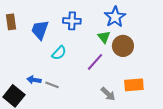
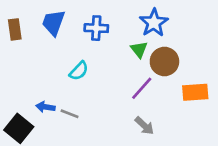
blue trapezoid: (40, 30) -> (53, 23), moved
purple line: (95, 62) -> (142, 88), moved
orange rectangle: (134, 85) -> (195, 92), moved

